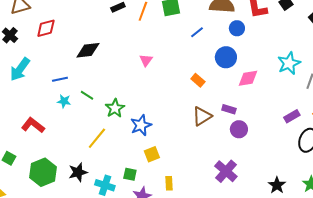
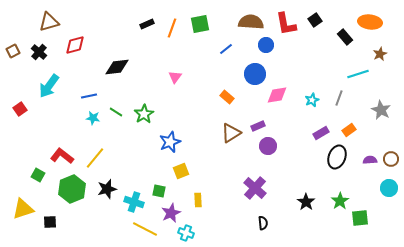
cyan star: (289, 63) -> (312, 100), moved, size x0.6
green star: (115, 108) -> (144, 114), moved
purple rectangle: (229, 109) -> (258, 126), turned -40
red L-shape: (33, 125) -> (62, 156), moved
yellow line: (97, 138) -> (95, 158), moved

